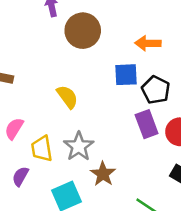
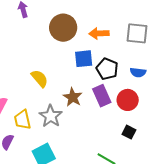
brown circle: (83, 31) -> (63, 28), moved
brown star: (103, 174) -> (73, 97), moved

